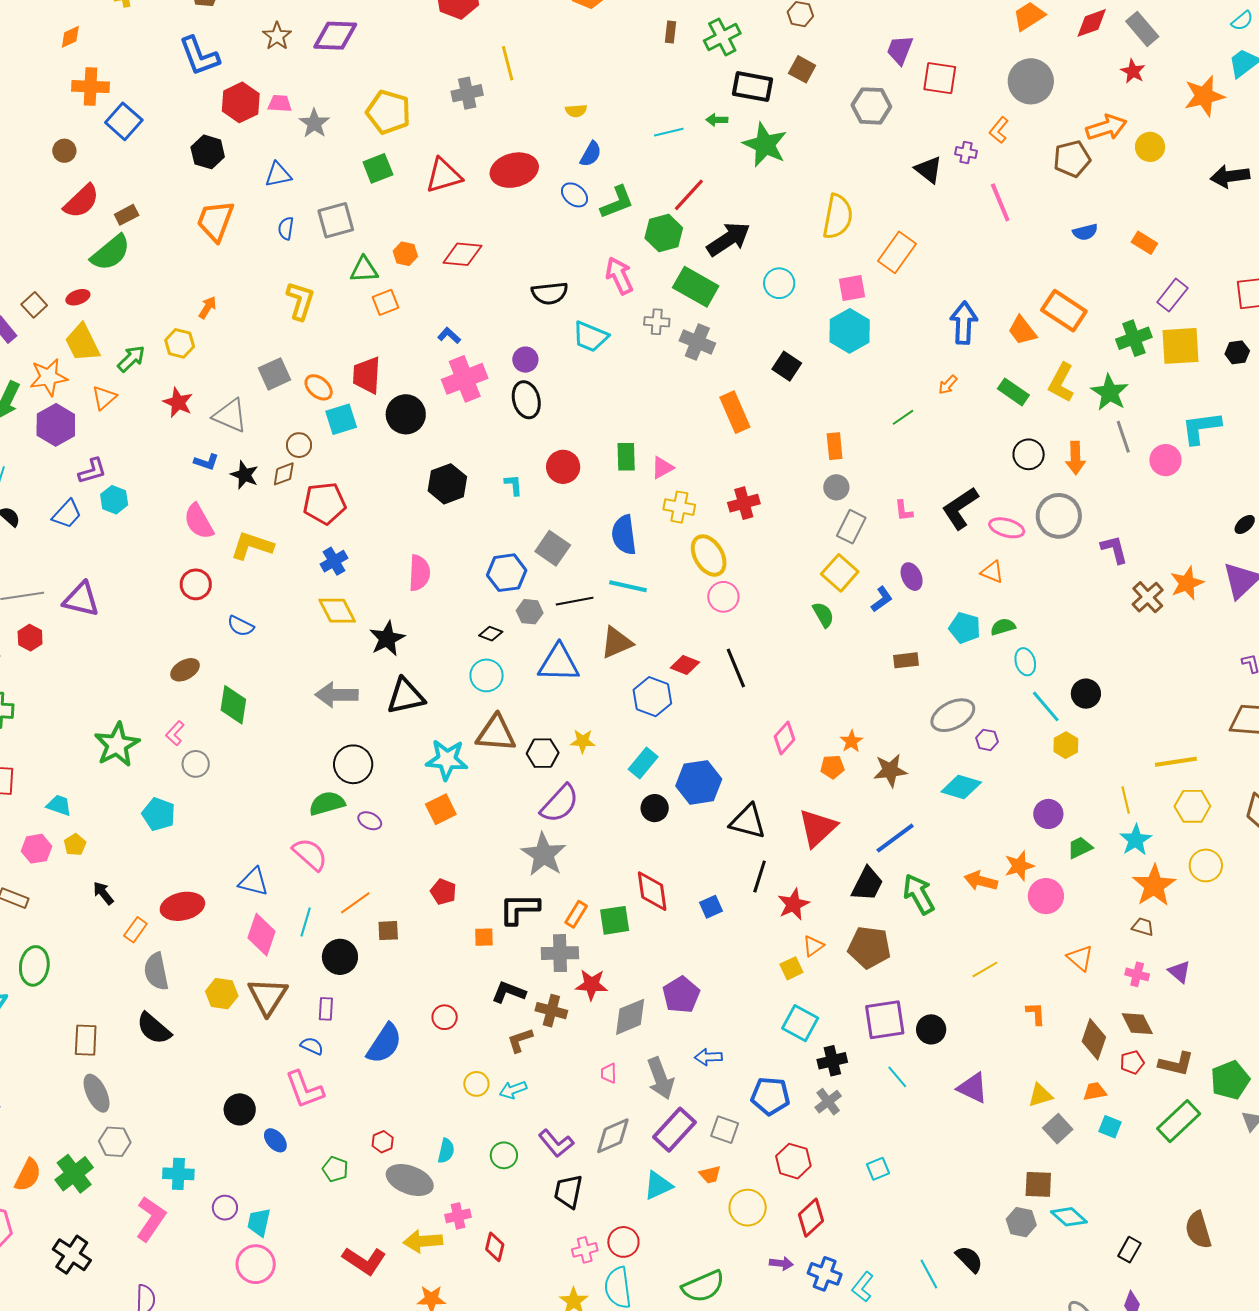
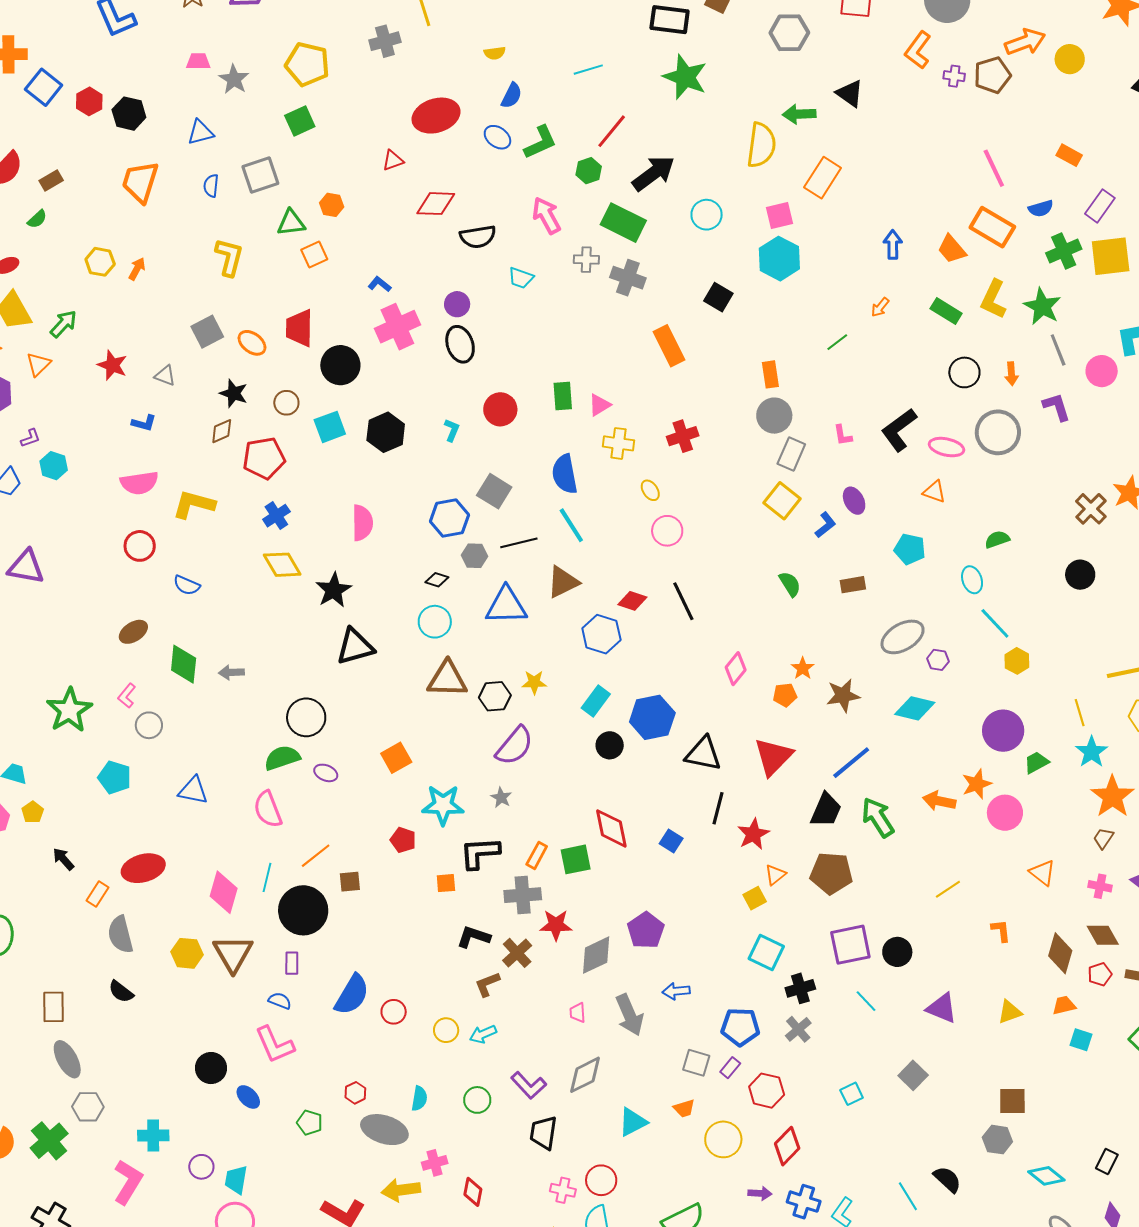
red hexagon: (241, 102) -> (89, 101), moved, size x0.7
green arrow: (717, 120) -> (799, 114), moved, size x1.5
orange L-shape: (999, 130) -> (918, 50), size x1.4
purple cross: (966, 152) -> (954, 76), moved
red triangle: (444, 176) -> (393, 160), moved, size x0.6
pink line: (1000, 202) -> (994, 168), moved
blue semicircle: (1085, 232) -> (1041, 208), moved
green hexagon: (664, 233) -> (589, 171), size x0.7
green semicircle: (111, 253) -> (37, 219), size x0.5
red diamond: (462, 254) -> (436, 204), moved
blue arrow: (964, 323) -> (893, 245), size x0.7
cyan trapezoid: (590, 337) -> (521, 278), size x0.7
yellow hexagon: (180, 343) -> (100, 262), moved
gray triangle: (230, 416) -> (165, 376), size x0.6
cyan square: (341, 419) -> (330, 427), moved
brown circle: (299, 445) -> (286, 403), moved
orange arrow: (1075, 458) -> (1011, 374), size x0.7
purple L-shape: (92, 471) -> (30, 438), size x0.7
black star: (244, 475) -> (234, 393), moved
cyan L-shape: (514, 485) -> (452, 430), turned 30
gray circle: (836, 487) -> (774, 416), size x1.4
pink semicircle: (199, 521) -> (139, 483), turned -66
purple L-shape: (1114, 549) -> (1057, 407), moved
yellow ellipse: (709, 556) -> (650, 490), size x0.5
cyan line: (628, 586) -> (571, 525), turned 48
green semicircle: (823, 615) -> (790, 584), moved
green semicircle: (1003, 627) -> (997, 539), moved
black circle: (1086, 694) -> (1080, 575), moved
gray arrow: (337, 695) -> (231, 672), moved, size x0.6
cyan star: (447, 760) -> (443, 805), moved
purple circle: (1048, 814) -> (1003, 731), size x1.4
pink semicircle: (310, 854) -> (268, 809), turned -150
gray star: (544, 855) -> (501, 798), size x0.5
blue triangle: (254, 882) -> (193, 790), moved
blue square: (711, 907) -> (671, 841), turned -30
brown trapezoid: (1143, 927) -> (1103, 838), turned -70
black circle: (340, 957) -> (303, 910), size x1.4
brown cross: (551, 1011) -> (517, 953), turned 36
red circle: (445, 1017) -> (394, 1012), moved
black semicircle: (154, 1028) -> (121, 992), size x0.7
gray square: (1058, 1129) -> (913, 1075), moved
purple rectangle: (674, 1130) -> (730, 1068), moved, size x0.5
cyan diamond: (1069, 1217) -> (1046, 1176), moved
pink cross: (585, 1250) -> (563, 1190), turned 30

